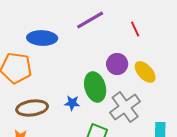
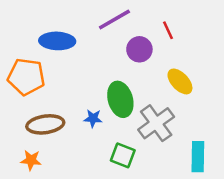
purple circle: (117, 64) -> (139, 49), moved

